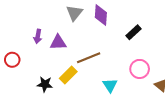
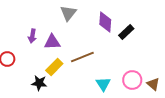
purple diamond: (101, 15) -> (105, 22), moved
pink circle: (140, 69) -> (132, 80), moved
yellow rectangle: (68, 75) -> (54, 67), moved

